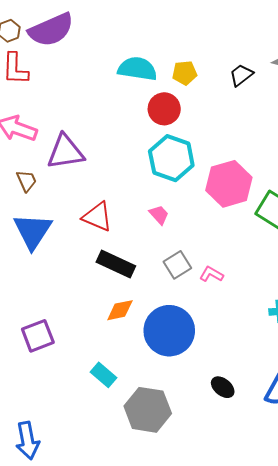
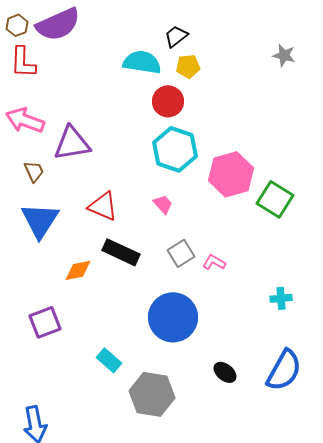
black trapezoid: (241, 75) -> (176, 36), moved
orange diamond: (120, 310) -> (78, 270), moved

